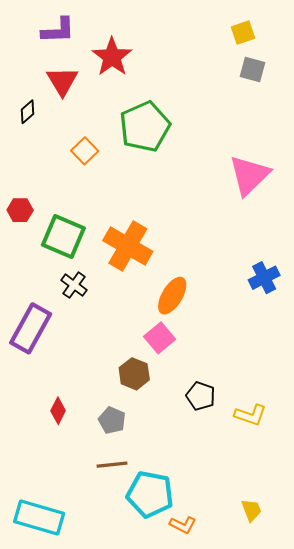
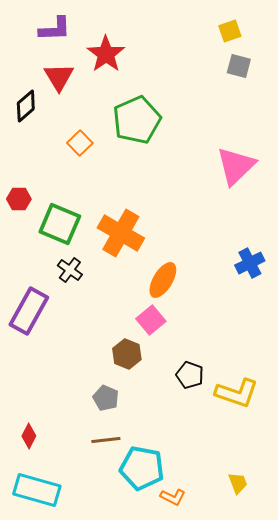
black diamond: (27, 112) -> (26, 106), size x1.4
red diamond: (58, 411) -> (29, 436), moved
yellow L-shape: (250, 415) -> (237, 393), size x1.4

